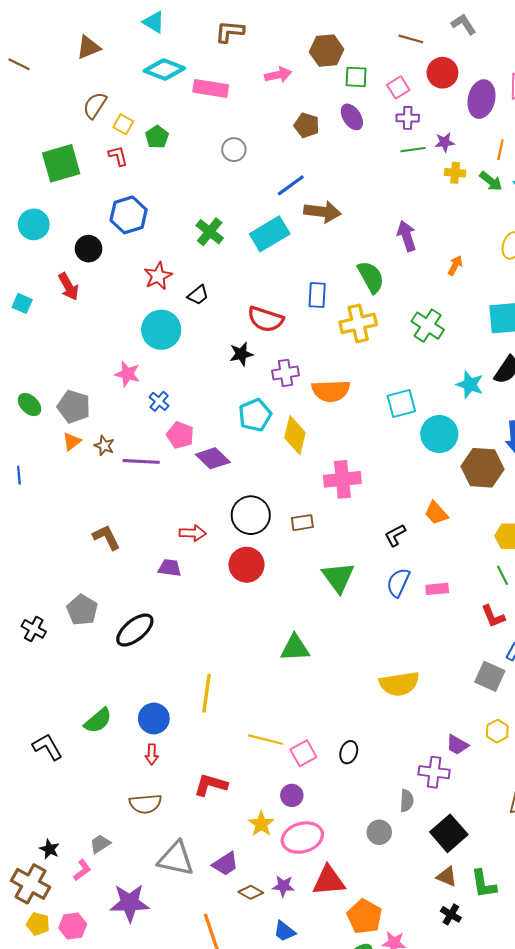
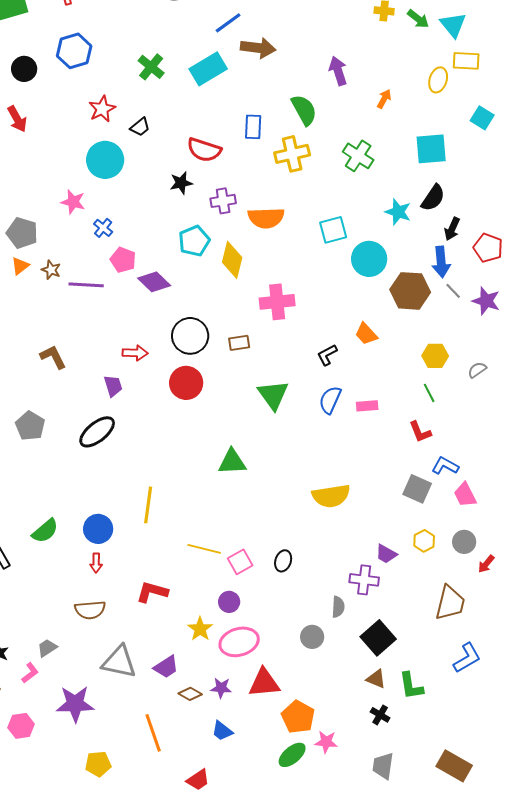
black circle: (88, 249) -> (24, 69), moved
purple trapezoid: (170, 568) -> (113, 386), turned 65
black ellipse: (135, 630) -> (97, 432), moved

